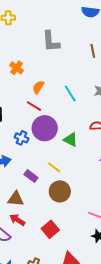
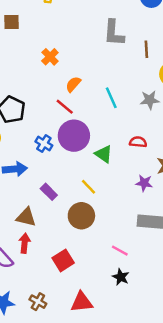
gray L-shape: (51, 41) -> (114, 33), moved
yellow line: (54, 167) -> (88, 187), moved
red arrow: (17, 220) -> (25, 243), turned 56

